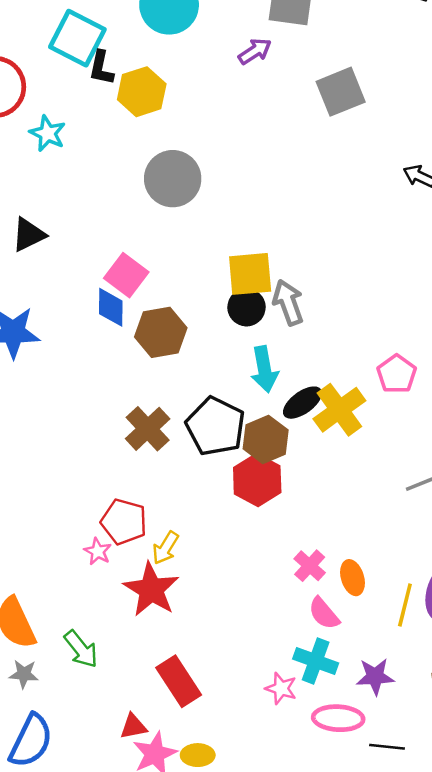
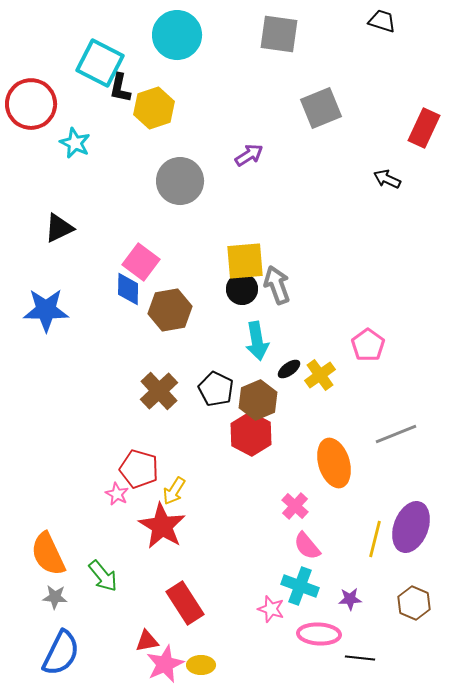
purple arrow: (255, 51) -> (249, 155), moved
black ellipse: (302, 403) -> (289, 369), size x0.7
yellow cross: (339, 410) -> (320, 375), size x0.7
black pentagon: (216, 426) -> (216, 389), size x0.7
orange ellipse: (353, 578) -> (334, 463), moved, size x1.6
purple star: (375, 676) -> (350, 599), size x0.7

